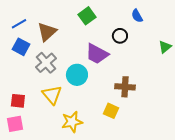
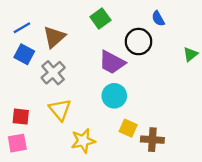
black circle: (120, 36) -> (138, 42), size x1.5
cyan circle: (77, 75) -> (114, 96), moved
brown cross: (125, 87) -> (152, 140), moved

